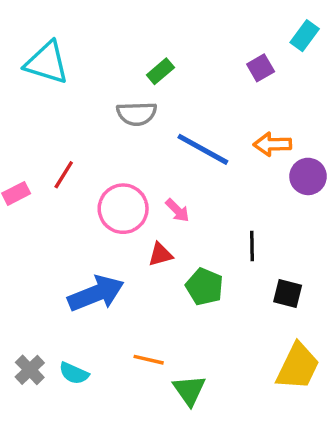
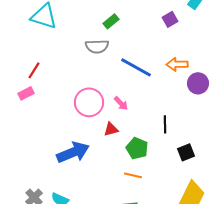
red line: (64, 175) -> (34, 70), moved
black square: (288, 294) -> (186, 152), turned -36
orange line: (149, 360) -> (133, 175), moved

